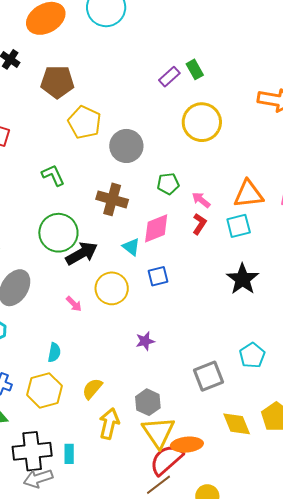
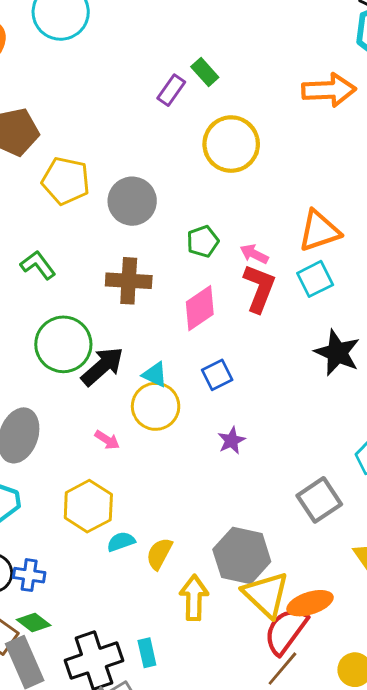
red L-shape: (199, 224) -> (259, 288), size x1.6
cyan triangle: (131, 247) -> (155, 375), moved
purple star: (145, 341) -> (232, 440), moved
cyan semicircle: (54, 352) -> (121, 542), moved, turned -108
yellow hexagon: (44, 390) -> (88, 506), moved
gray hexagon: (148, 402) -> (242, 556), size x1.5

